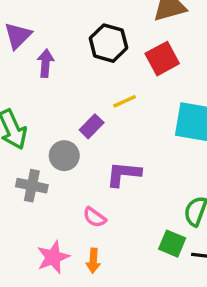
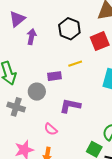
purple rectangle: (92, 126) -> (54, 76), turned 32

